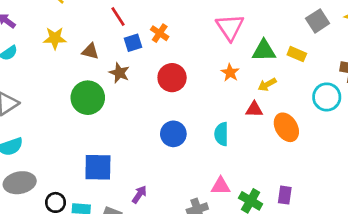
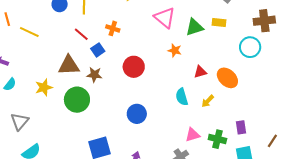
orange cross: (160, 33) -> (113, 28), moved
yellow star: (55, 38) -> (44, 87), moved
brown triangle: (90, 51) -> (69, 65), size x1.6
yellow arrow: (267, 84) -> (208, 101), moved
blue circle: (173, 134) -> (137, 114), moved

